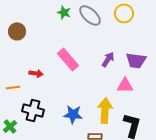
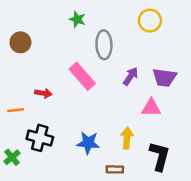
gray ellipse: (90, 15) -> (104, 45), moved, turned 45
yellow arrow: (105, 110) -> (127, 138), size x0.7

